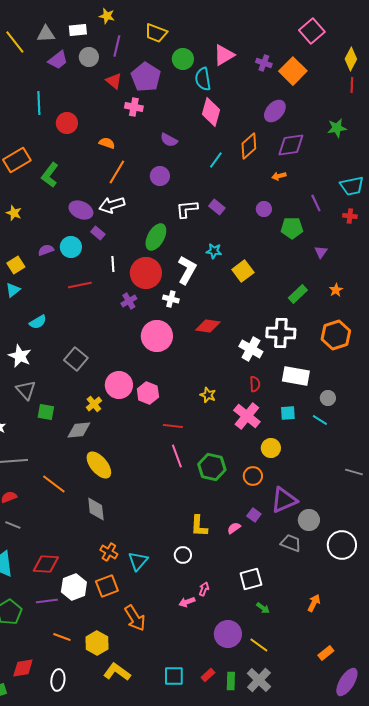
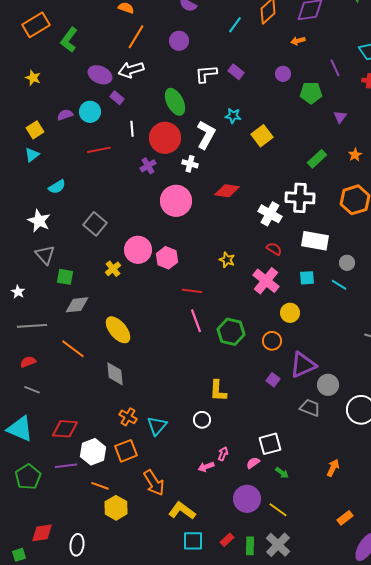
green ellipse: (156, 237) -> (175, 102), turned -56
red semicircle: (255, 384) -> (274, 249), turned -56
gray diamond: (79, 430) -> (77, 305), moved
pink semicircle: (234, 528) -> (253, 463), moved
orange line: (62, 637) -> (100, 486), moved
yellow L-shape: (117, 672) -> (182, 511), moved

